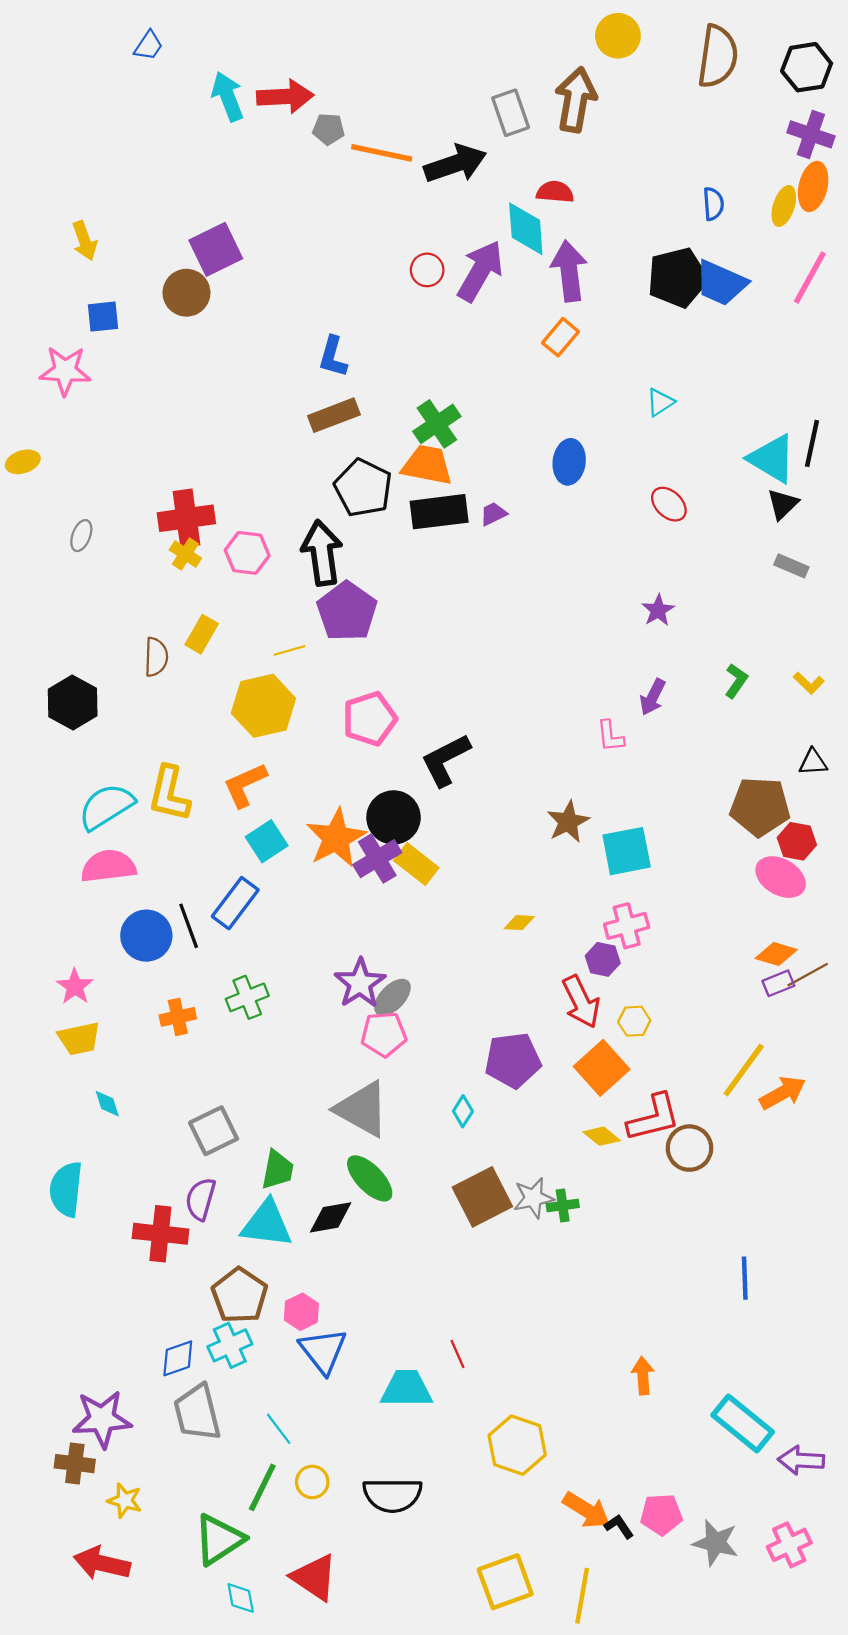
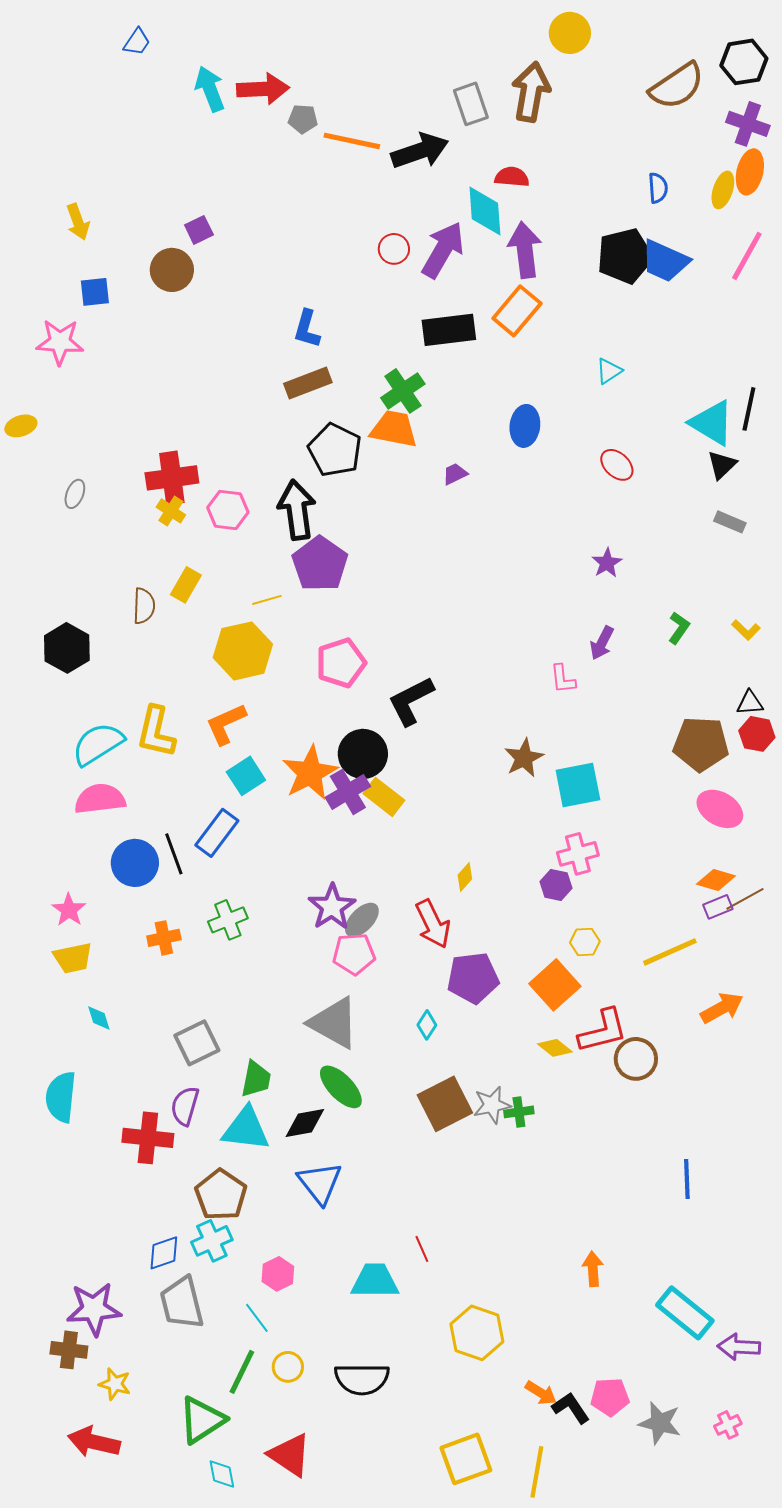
brown semicircle: (718, 56) -> (677, 86), moved, turned 48
purple square: (216, 249) -> (199, 230), size x0.6
orange rectangle: (560, 337) -> (517, 311), size x1.4
black rectangle: (439, 512) -> (449, 330), moved
red hexagon: (797, 841) -> (757, 734), moved
yellow diamond: (519, 923) -> (465, 877), moved, turned -52
red arrow: (581, 1002) -> (433, 924), moved
yellow line: (744, 1070) -> (670, 952), moved, turned 30
pink hexagon: (301, 1312) -> (278, 1274), moved
blue triangle: (323, 1351) -> (320, 1183), moved
orange arrow: (586, 1510) -> (541, 1393), size x0.7
black L-shape: (619, 1526) -> (571, 1408), size x1.4
pink cross: (789, 1545) -> (728, 1425), size x0.7

